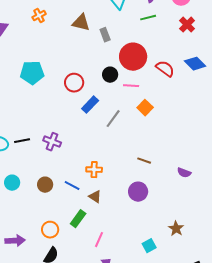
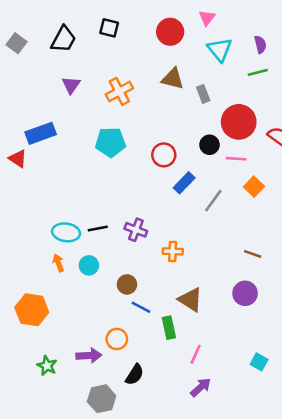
orange cross: (39, 16) -> (119, 91), moved, size x1.5
orange cross: (94, 170) -> (173, 251), moved
cyan circle: (12, 183) -> (89, 265), moved
blue line: (72, 186) -> (141, 307), moved
brown triangle: (95, 197) -> (190, 300), size x1.5
green rectangle: (78, 219) -> (169, 328), turned -48
orange circle: (50, 230) -> (117, 339), moved
cyan square: (149, 246) -> (259, 362), turned -32

